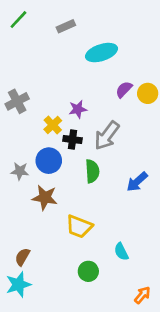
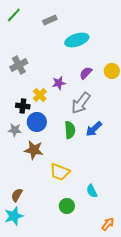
purple semicircle: (124, 89) -> (86, 73), moved
gray cross: (17, 101) -> (19, 65), moved
black cross: (73, 140) -> (23, 106), moved
blue arrow: (137, 182) -> (94, 129), moved

